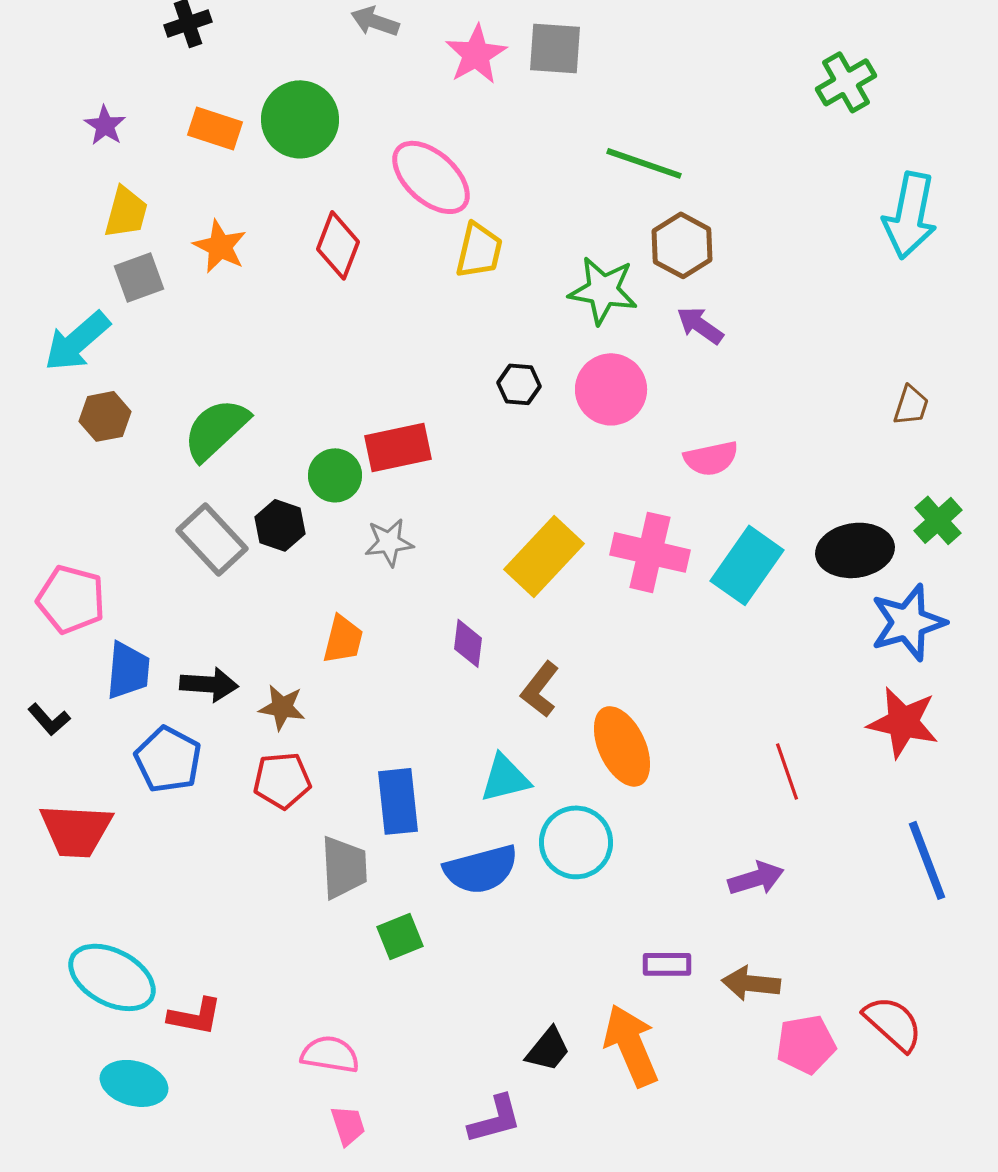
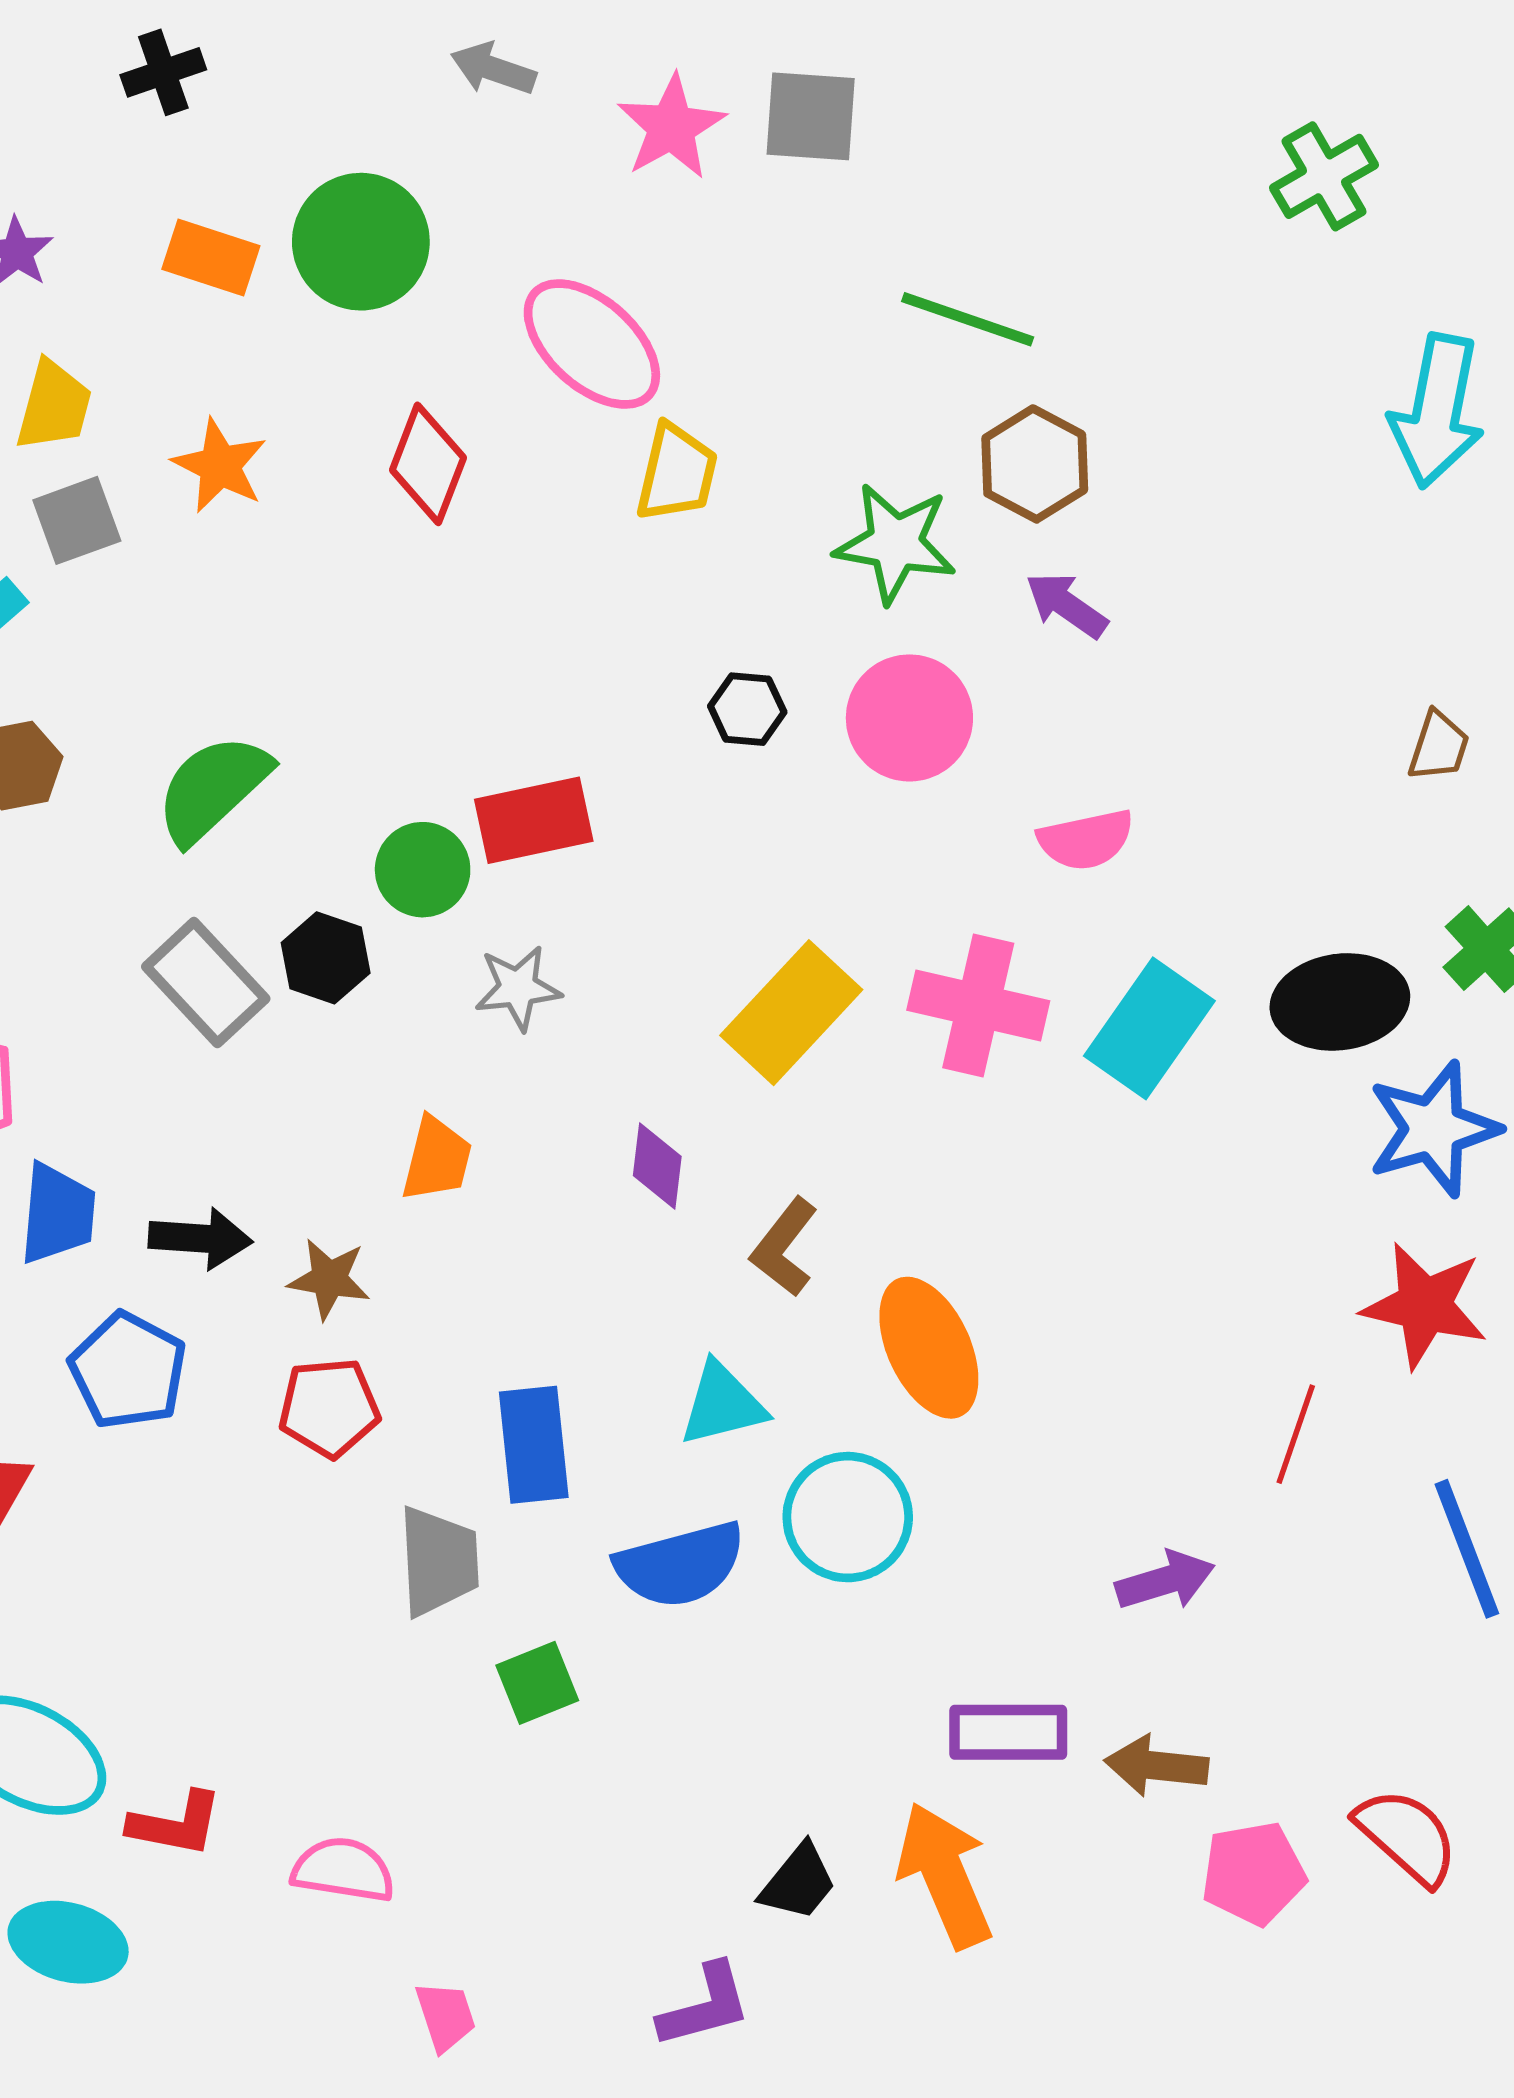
red line: (787, 771) -> (1296, 1434), moved, turned 38
purple rectangle: (667, 964) -> (1008, 1732), size x1.4
pink semicircle: (330, 1054) -> (343, 1870), moved

